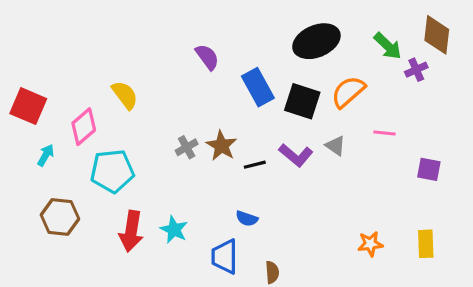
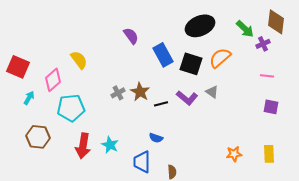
pink line: (385, 133) -> (267, 76), moved

